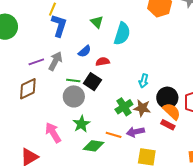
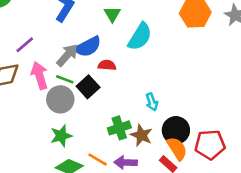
blue semicircle: (85, 51) -> (88, 47), size x1.5
gray arrow: (55, 61) -> (67, 55), moved
purple line: (36, 62) -> (25, 45), turned -35
cyan arrow: (144, 81) -> (152, 102), turned -48
pink arrow: (53, 133) -> (39, 75), moved

